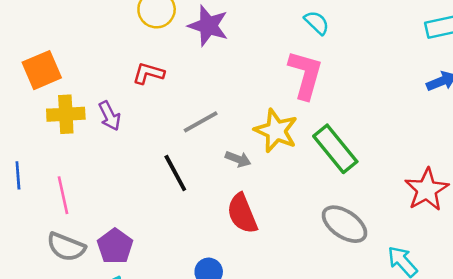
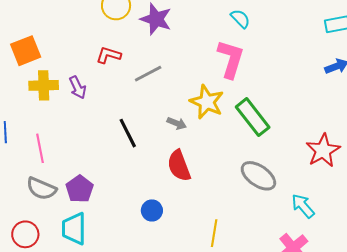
gray line: (201, 122) -> (148, 74), moved

